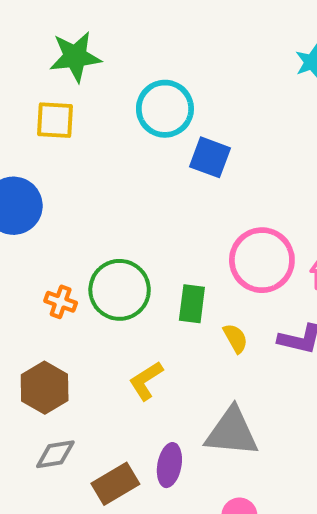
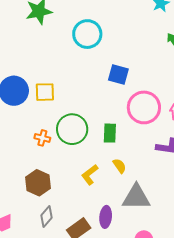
yellow square: (55, 120) -> (45, 92), moved
blue square: (210, 157) -> (118, 74), moved
yellow semicircle: (235, 338) -> (119, 166), moved
gray diamond: (55, 454) -> (46, 216), turned -35

